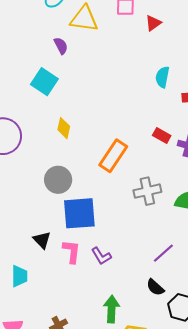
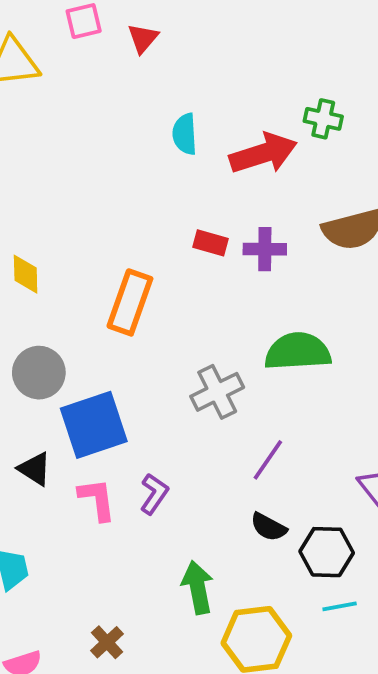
gray cross: (147, 191) -> (217, 392), moved
black triangle: (42, 240) -> (35, 469), moved
purple L-shape: (101, 256) -> (154, 494), turned -100

